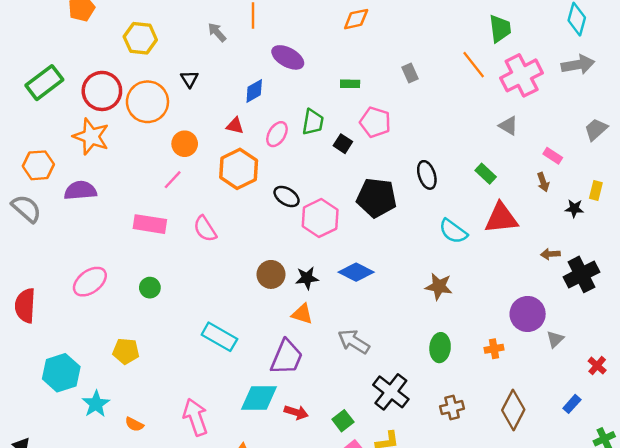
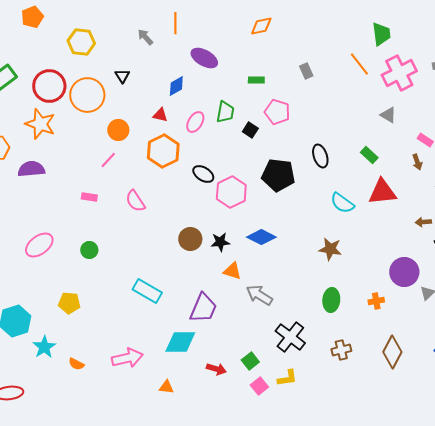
pink rectangle: (150, 224) -> (89, 197), size x0.6
orange triangle: (302, 314) -> (232, 271), moved
red arrow: (296, 412) -> (216, 369), moved
pink arrow: (195, 417) -> (127, 358), turned 96

